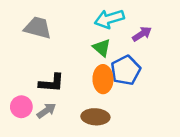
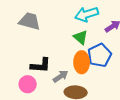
pink circle: (21, 107) -> (28, 84), moved
gray arrow: (46, 111) -> (61, 76), moved

